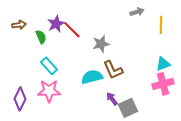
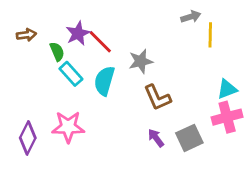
yellow line: (161, 25) -> (210, 35), moved
cyan rectangle: (49, 66) -> (71, 74), moved
cyan semicircle: (92, 77) -> (104, 81), moved, turned -60
gray square: (128, 108) -> (189, 138), moved

